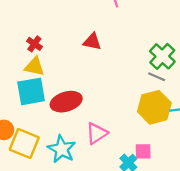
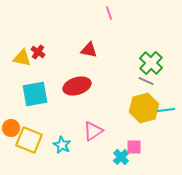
yellow triangle: (34, 67) -> (22, 58), moved
red ellipse: (66, 102) -> (77, 86), moved
cyan star: (62, 149) -> (62, 145), size x0.7

